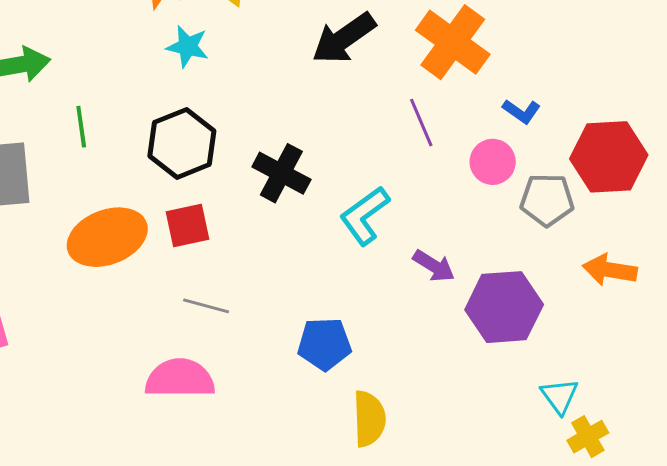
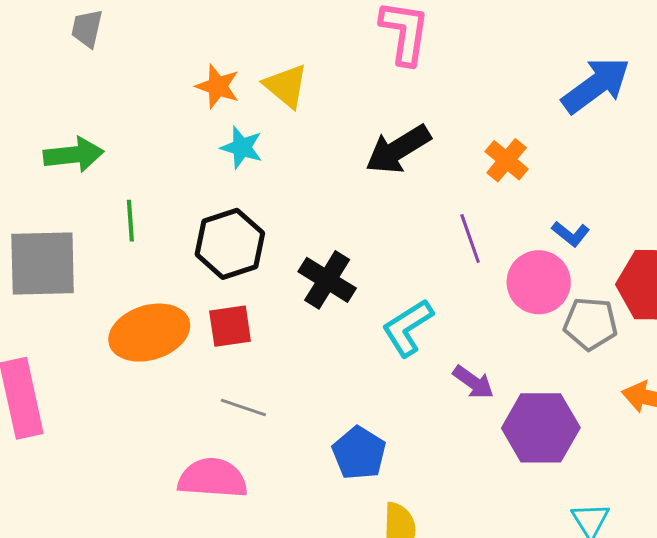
orange cross: (453, 42) -> (507, 160), size x0.6
pink circle: (493, 162) -> (539, 282), size x1.4
blue pentagon: (324, 344) -> (359, 453), turned 30

